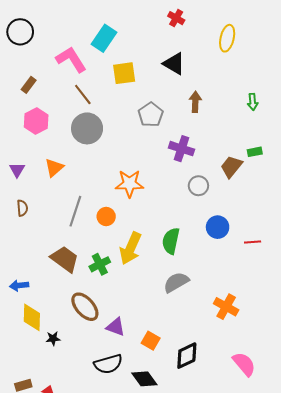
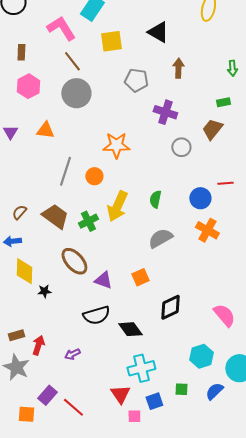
brown rectangle: (29, 85) -> (21, 52), turned -35
gray pentagon: (151, 115) -> (136, 80), turned -30
green rectangle: (255, 152) -> (223, 102), moved
orange triangle: (54, 168) -> (45, 130), turned 48
brown semicircle: (22, 208) -> (19, 212), moved, turned -133
blue circle: (218, 227) -> (200, 198), moved
green semicircle: (171, 241) -> (155, 199), size x0.7
red line: (253, 242) -> (225, 183), moved
orange cross: (226, 307) -> (207, 230), moved
orange square: (151, 341) -> (140, 277), moved, turned 36

